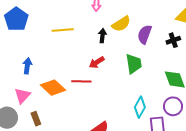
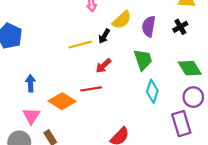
yellow line: (63, 30) -> (80, 45), moved
black arrow: (102, 36) -> (104, 36), turned -144
cyan diamond: (140, 107) -> (152, 91), moved

